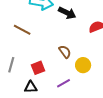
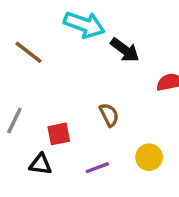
brown line: (22, 30) -> (28, 52), moved
yellow circle: (83, 65) -> (149, 157), moved

